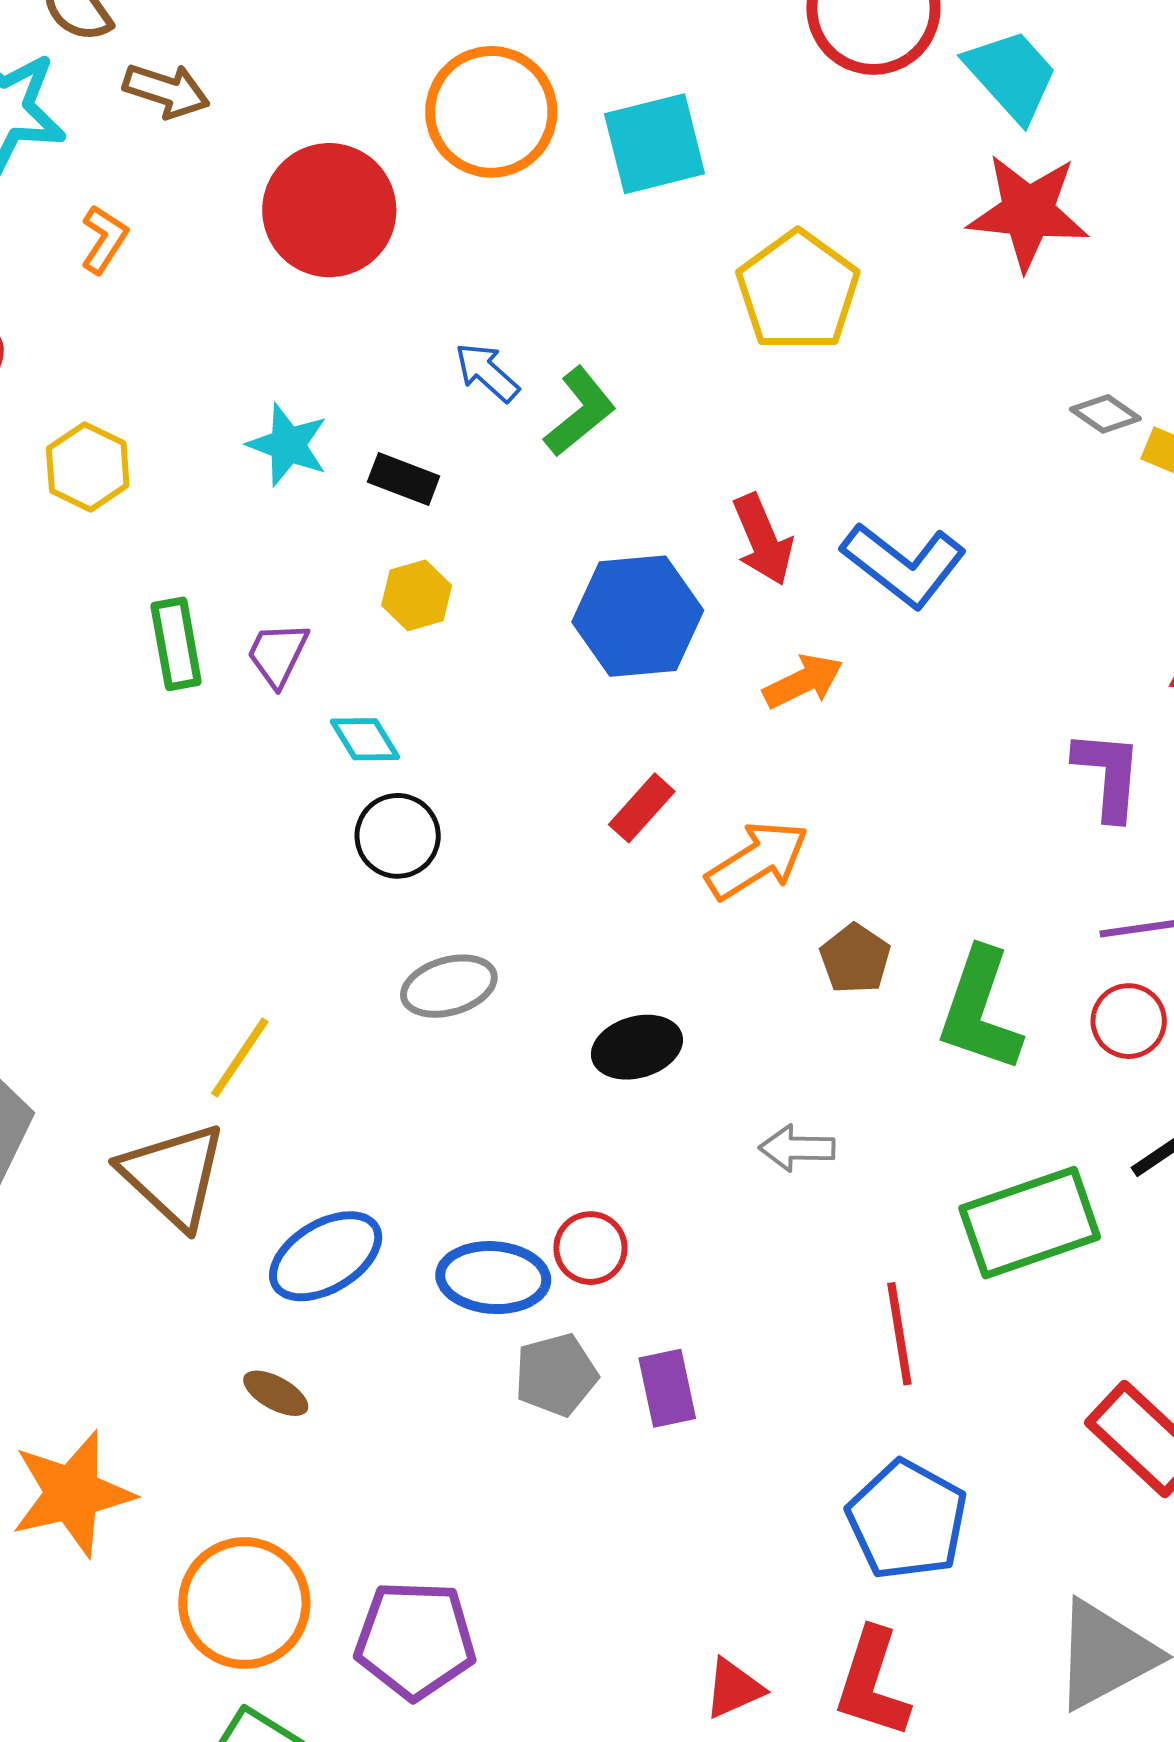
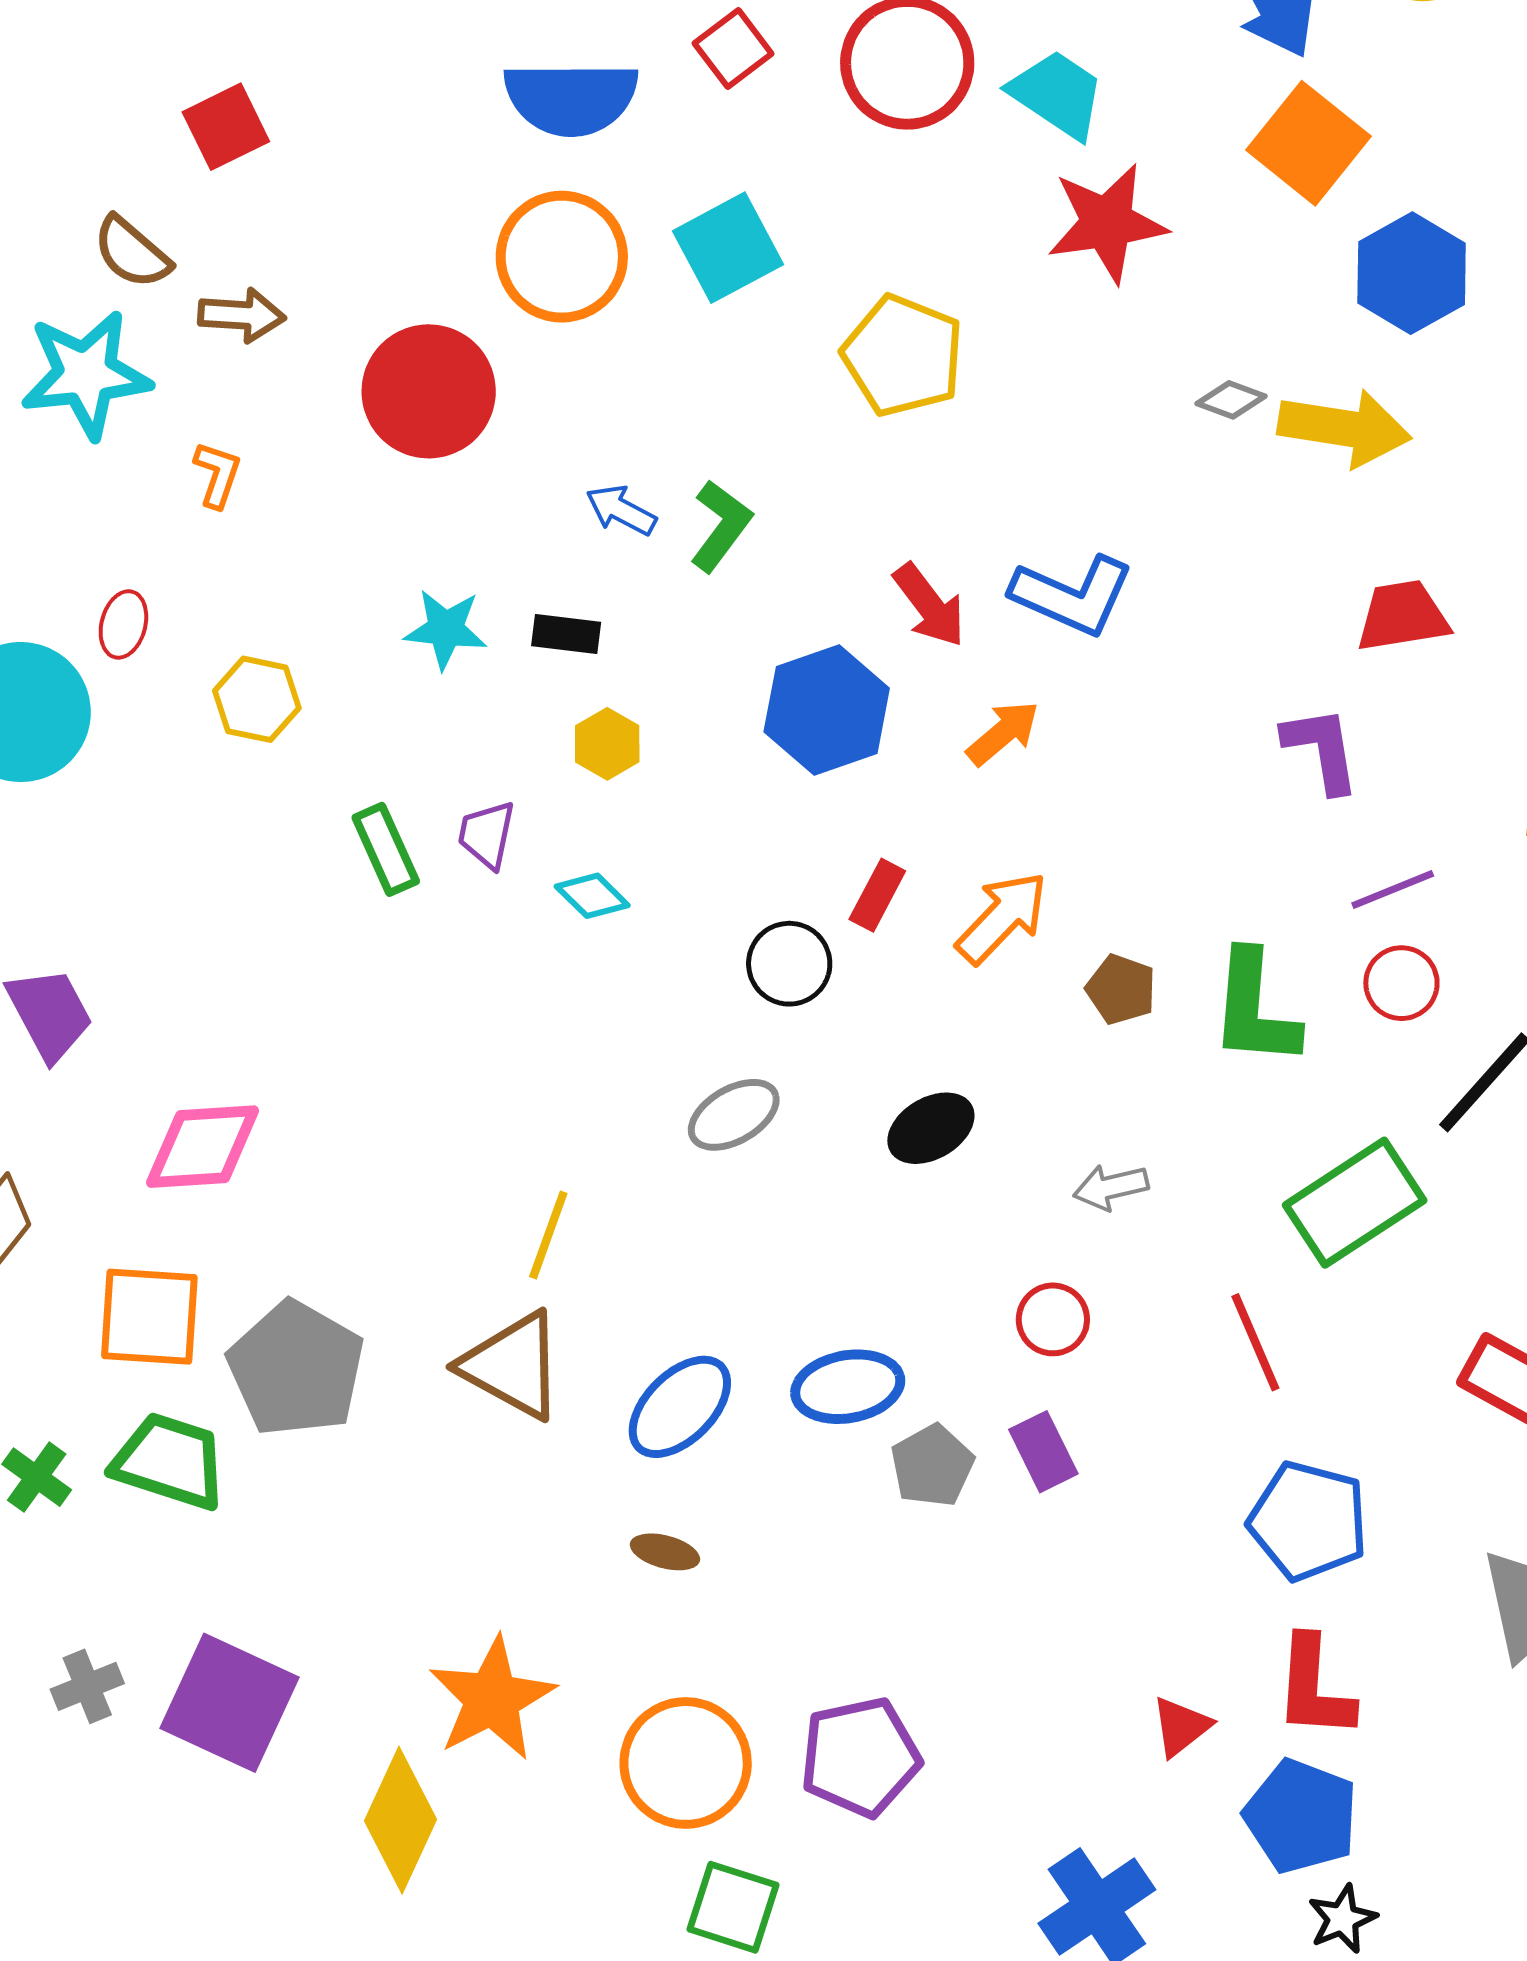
black circle: (398, 836) -> (789, 964), moved
red circle: (590, 1248) -> (1053, 1319), moved

